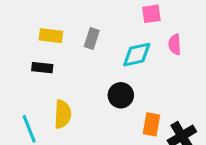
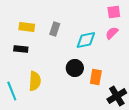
pink square: (151, 14) -> (114, 12), moved
pink semicircle: (175, 44) -> (112, 33), turned 48
orange rectangle: (151, 124) -> (96, 77), moved

